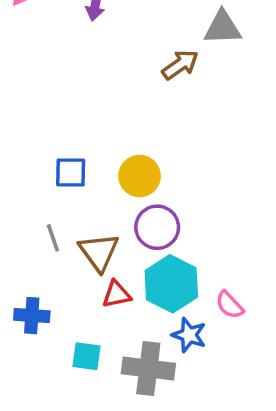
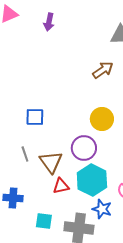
brown arrow: (180, 65) -> (103, 70), moved
yellow circle: (140, 176) -> (102, 119), moved

